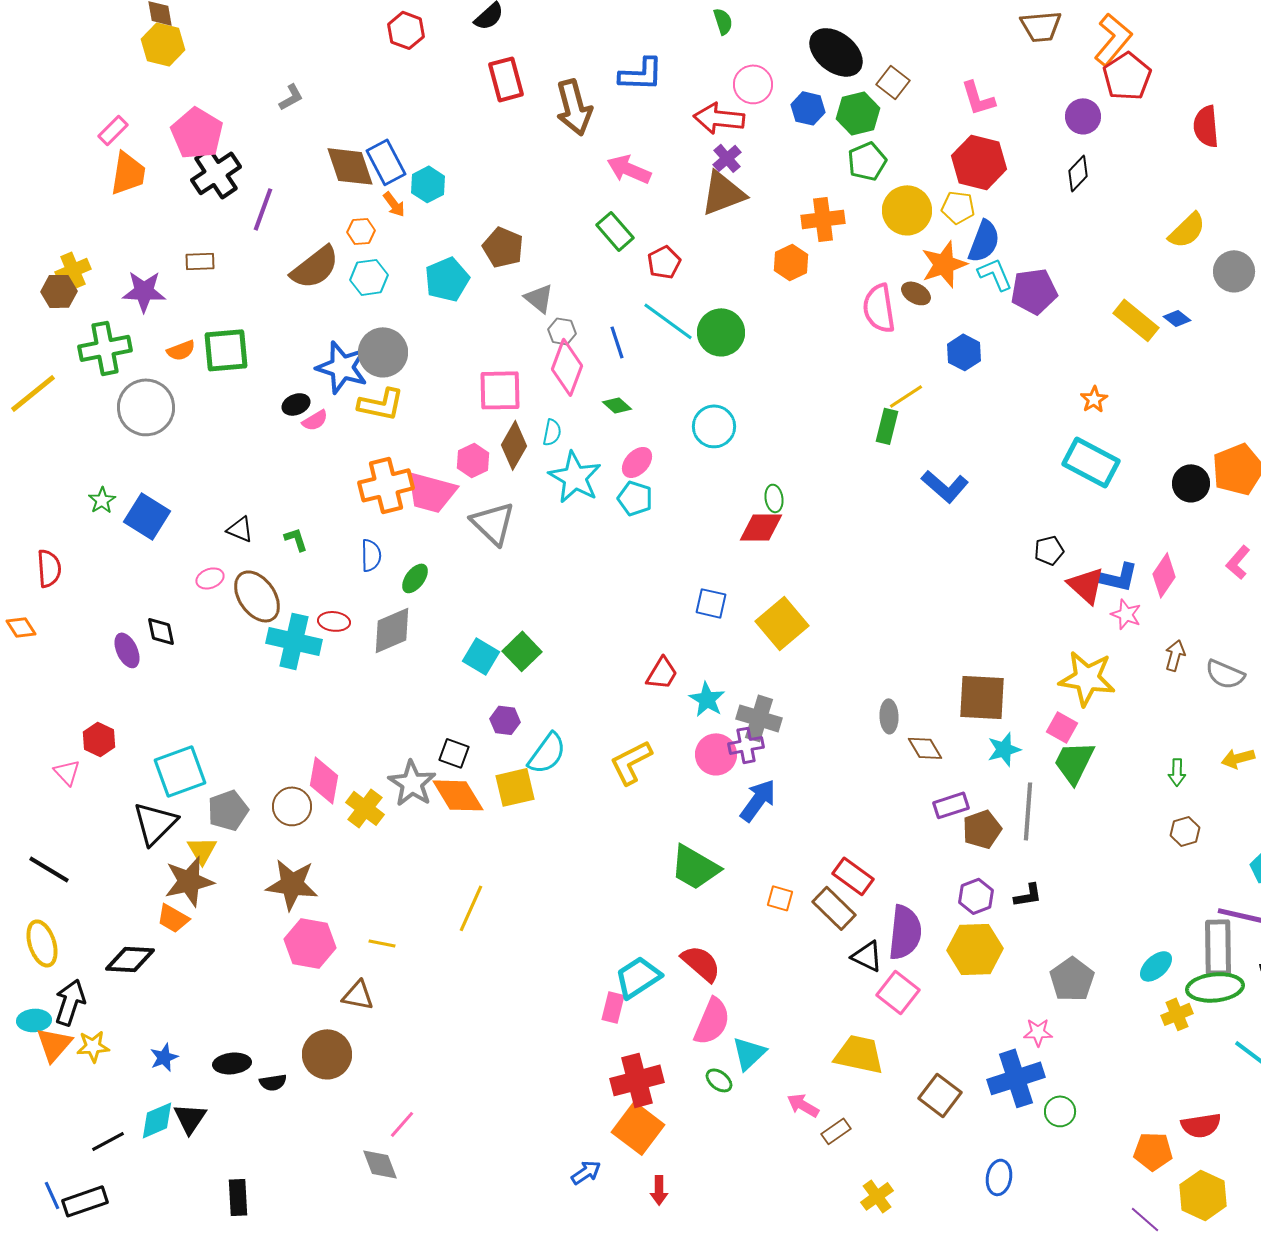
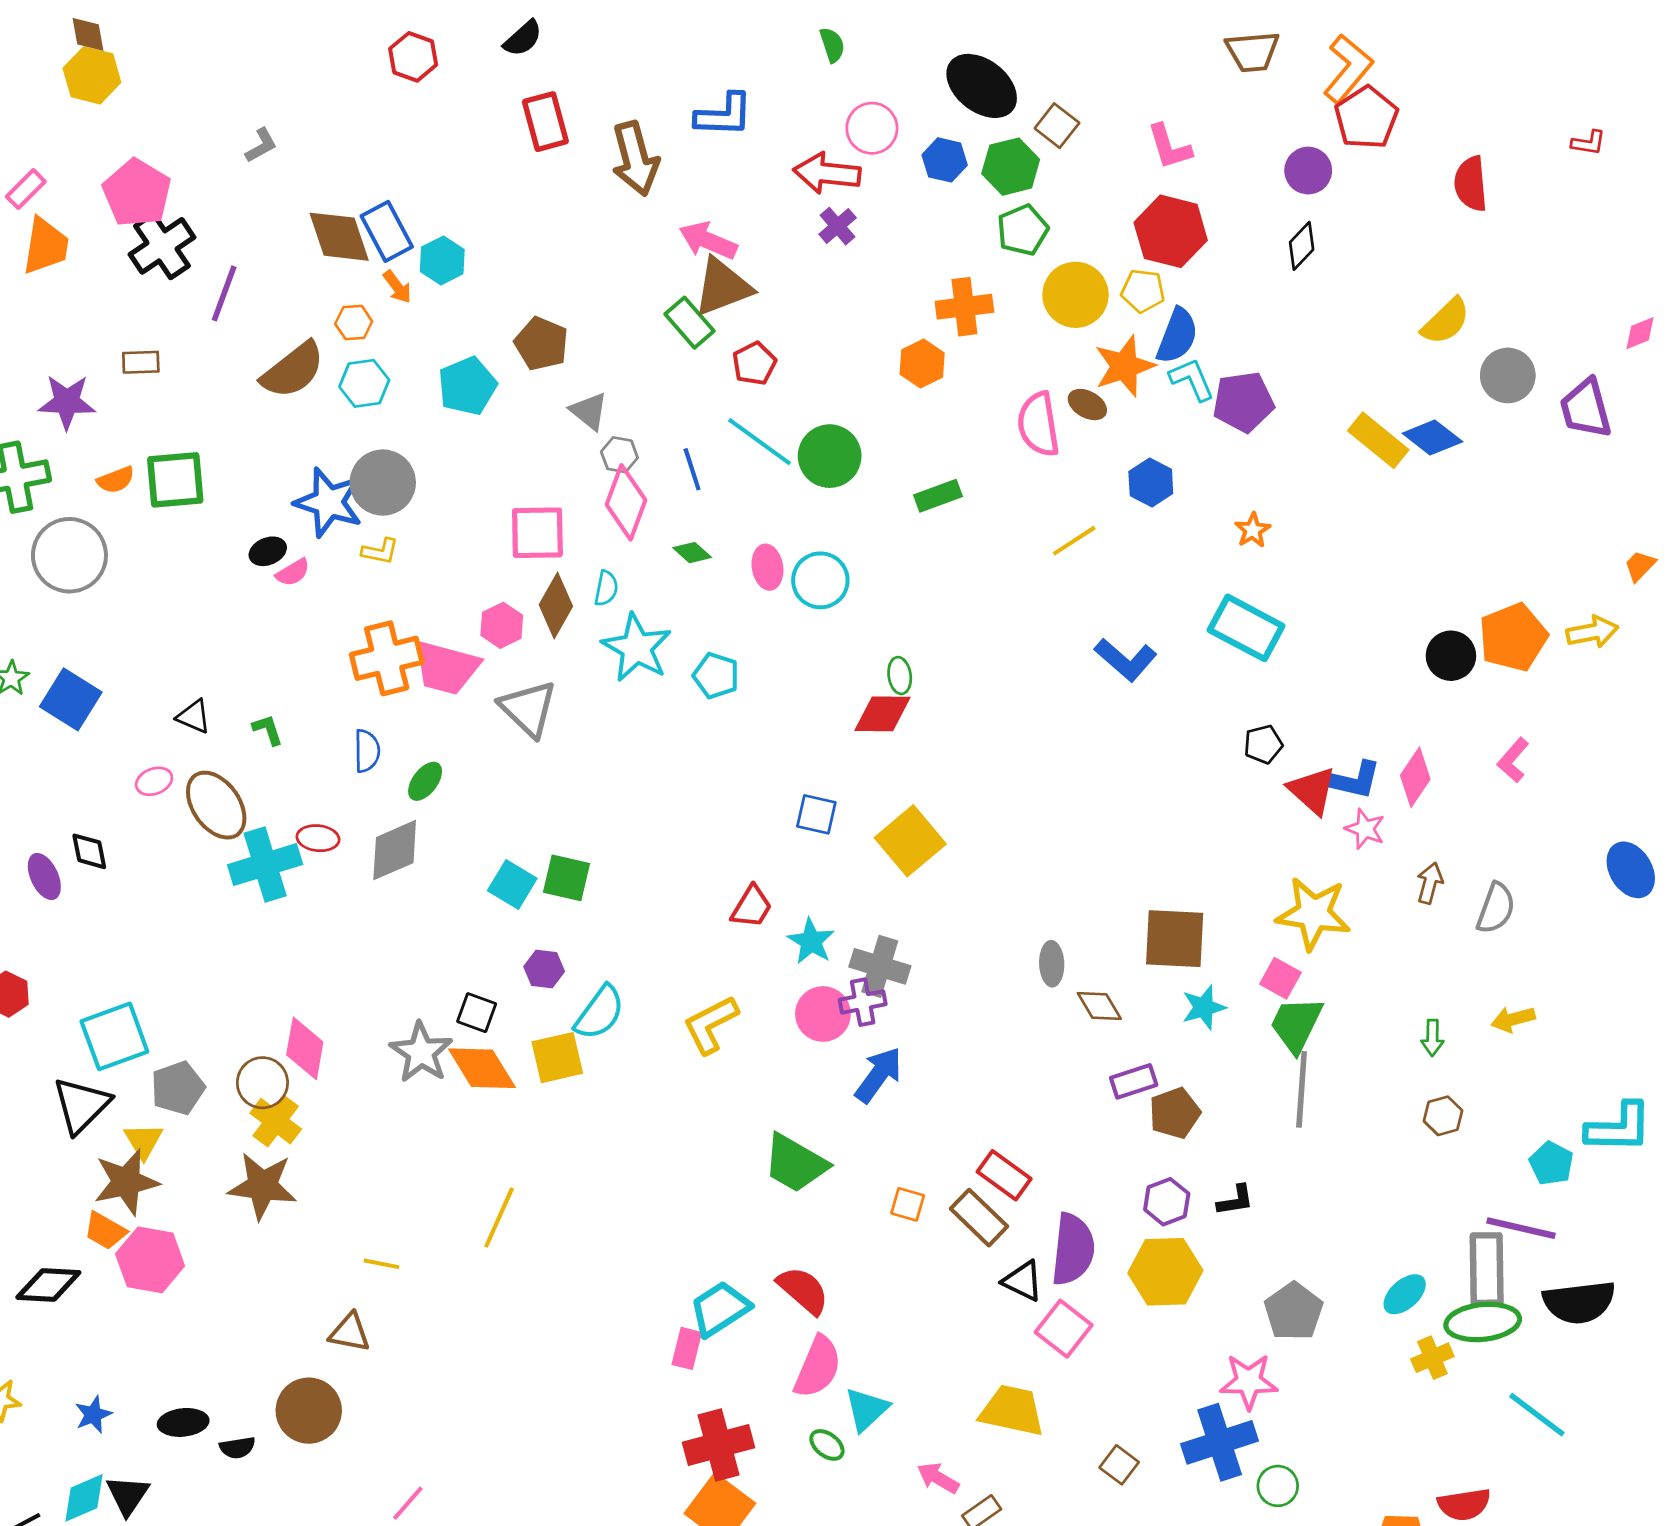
brown triangle: (723, 193) -> (723, 287), moved
blue diamond: (1177, 318) -> (1432, 438), size x1.6
orange star: (1094, 399) -> (1253, 530), moved
yellow L-shape: (381, 404) -> (380, 551), size x0.6
green rectangle: (887, 426) -> (938, 496), moved, turned 56
pink ellipse: (637, 462) -> (767, 567), moved, turned -52
cyan rectangle: (1091, 462) -> (1246, 628), moved
cyan cross: (294, 641) -> (265, 865), turned -30
green square: (522, 651) -> (567, 878), turned -33
gray semicircle: (1225, 674) -> (1496, 908), turned -93
yellow cross: (365, 808) -> (276, 1121), moved
gray line: (1028, 811) -> (1302, 1089), moved
pink hexagon: (310, 943) -> (150, 1260), moved
pink star: (1038, 1032) -> (1249, 1381), size x1.5
brown square: (940, 1095) -> (1119, 1465), size x0.7

